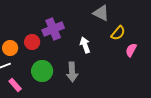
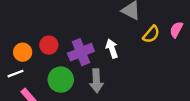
purple cross: (53, 29) -> (81, 52), moved
pink semicircle: (131, 50) -> (176, 30), moved

